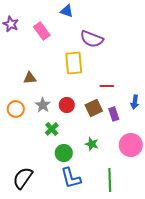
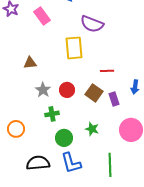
brown square: (94, 108) -> (94, 93), turned -30
orange circle: (16, 109) -> (16, 129), moved
green cross: (52, 129) -> (52, 114), turned 32
black semicircle: (23, 178) -> (38, 163), moved, turned 50

